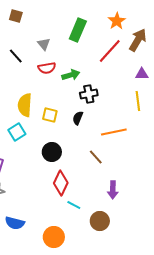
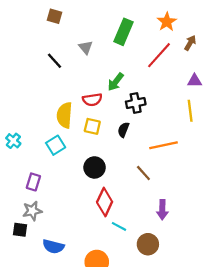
brown arrow: (138, 40) -> (190, 43), size x0.6
red semicircle: (47, 68) -> (92, 100), moved
green arrow: (71, 75) -> (116, 82), turned 144

